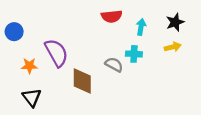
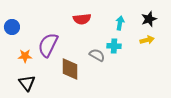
red semicircle: (112, 16) -> (82, 19), moved
purple semicircle: (56, 53) -> (48, 45), turned -125

